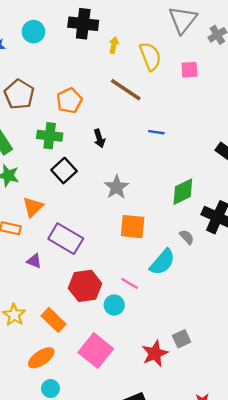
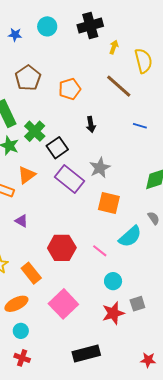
black cross: (83, 24) -> (90, 25), turned -30
green cross: (50, 136) -> (35, 131), moved, turned 30
purple rectangle: (66, 239) -> (69, 179), moved
cyan circle: (114, 305) -> (113, 281), moved

